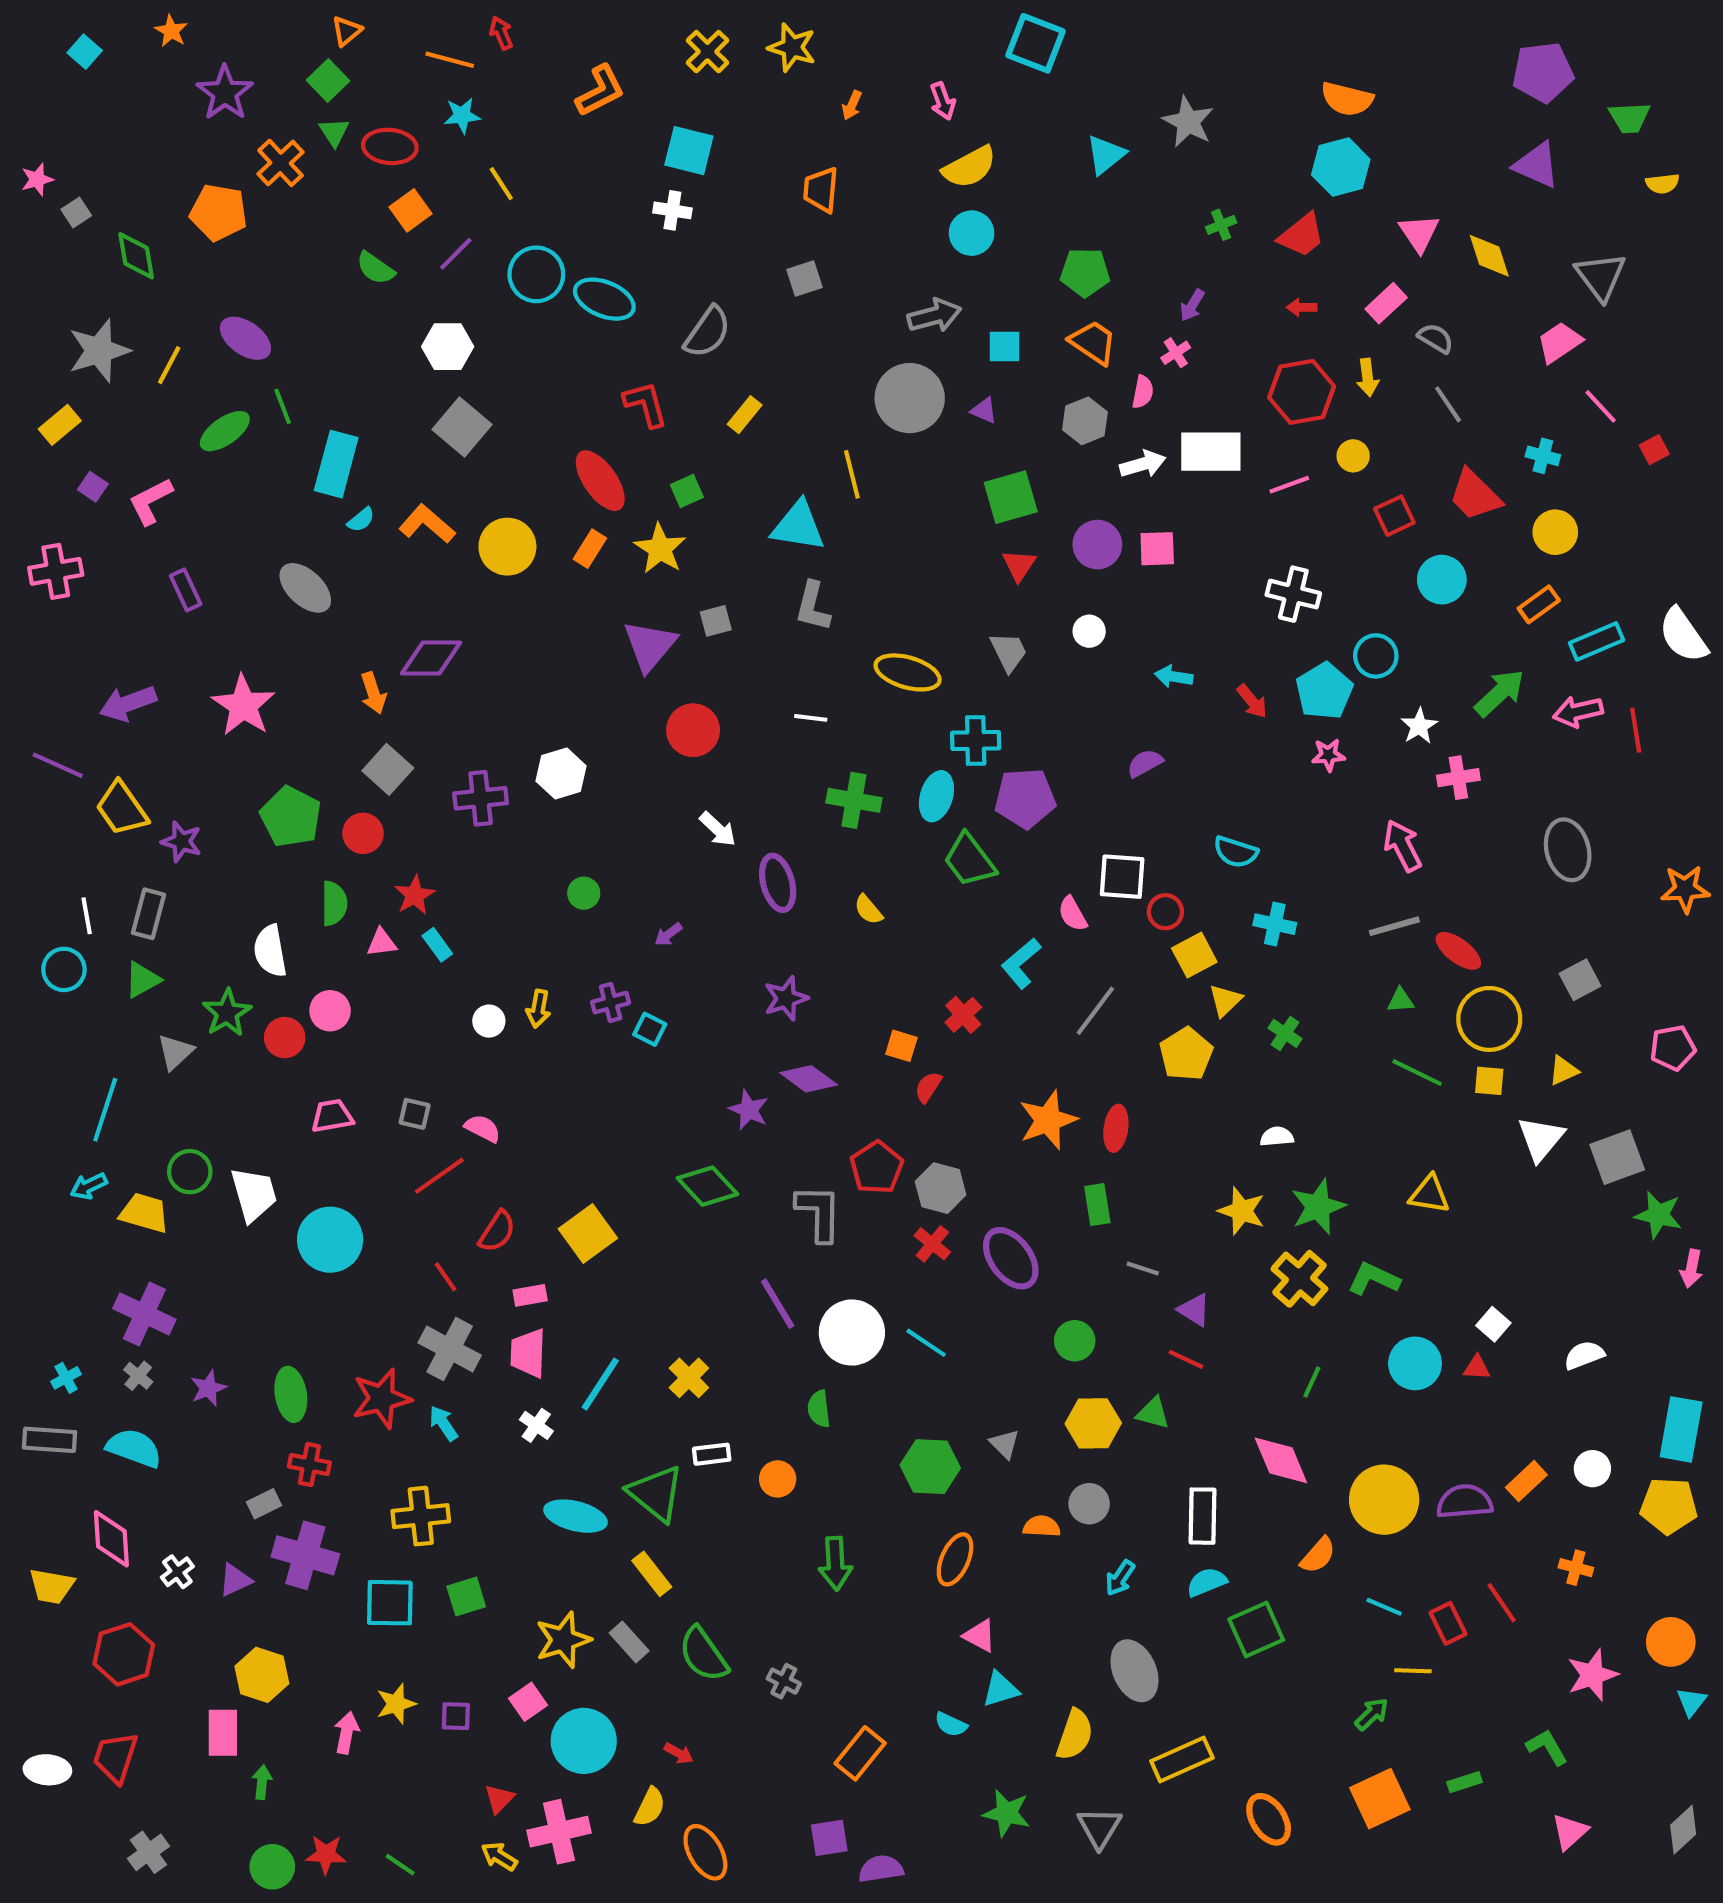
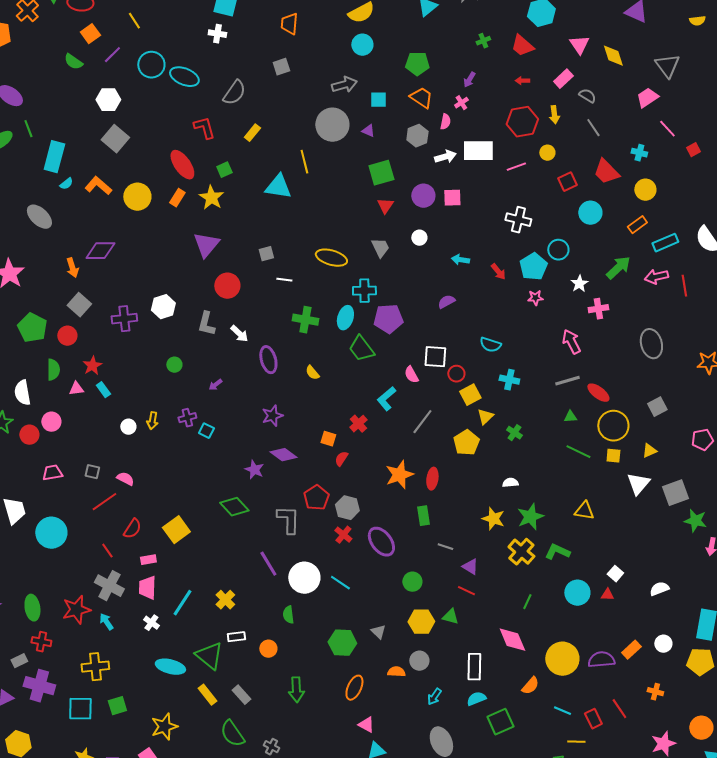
red trapezoid: (1302, 235) -> (522, 46), turned 80
gray L-shape: (813, 606) -> (206, 324), moved
gray square: (716, 621) -> (266, 254), moved
gray rectangle: (629, 1642) -> (241, 695), moved

